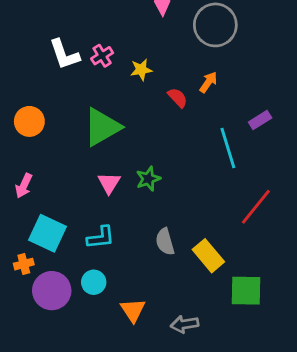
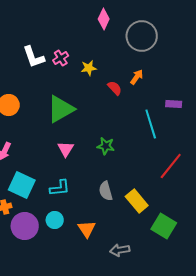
purple rectangle: (260, 120) -> (174, 104), turned 35
green star: (148, 179) -> (106, 146), moved, turned 30
green square: (246, 291) -> (164, 226), turned 30
orange triangle: (133, 310) -> (87, 229), moved

